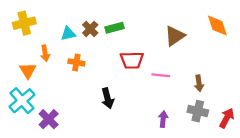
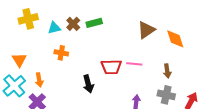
yellow cross: (24, 23) -> (28, 19), moved
orange diamond: (217, 25) -> (175, 39), moved
orange arrow: (45, 53) -> (39, 80), moved
red trapezoid: (132, 60) -> (111, 67), moved

